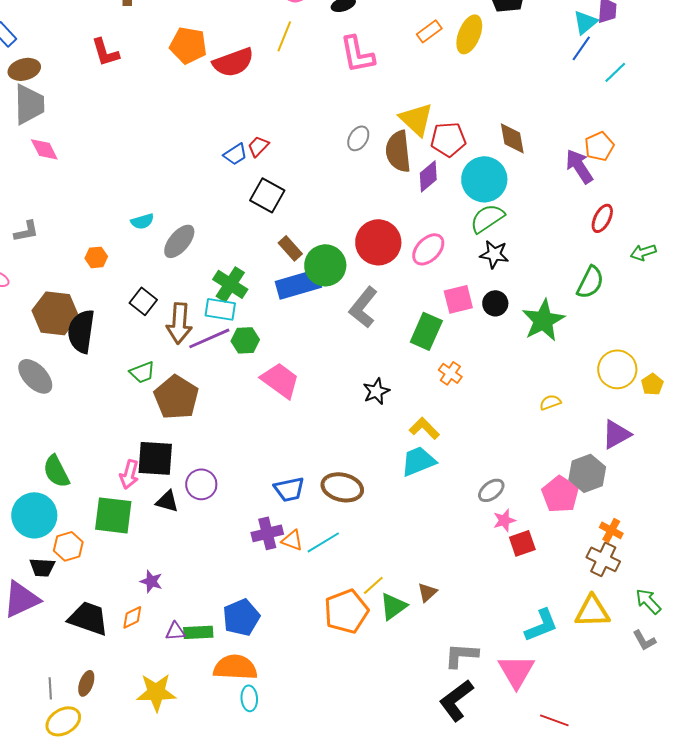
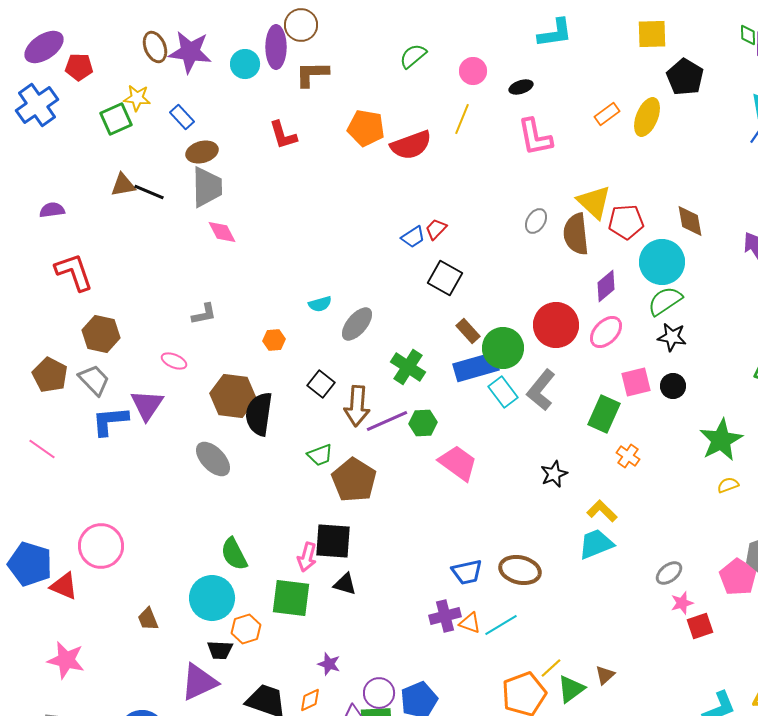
purple diamond: (428, 176) -> (606, 286), moved
cyan rectangle: (220, 309) -> (503, 392), moved, turned 44
green star: (543, 320) -> (721, 440), moved
purple circle: (201, 484) -> (379, 693), moved

